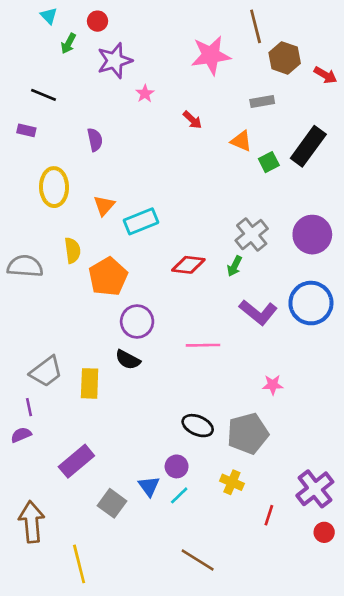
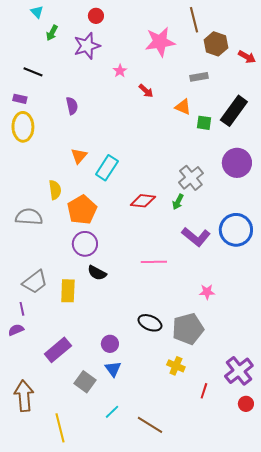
red circle: (98, 21) -> (96, 16), moved
pink star: (145, 94) -> (120, 71), moved
green square: (269, 162) -> (204, 123), turned 35
yellow ellipse: (54, 187) -> (23, 127), moved
cyan rectangle: (141, 221) -> (107, 168), turned -35
purple circle: (312, 235) -> (237, 163), moved
gray semicircle: (25, 266) -> (29, 217), moved
purple circle: (137, 321) -> (85, 244), moved
purple circle: (177, 466) -> (110, 344), moved
cyan line: (179, 495) -> (112, 412), moved

